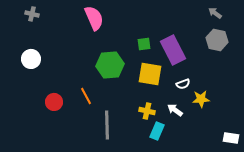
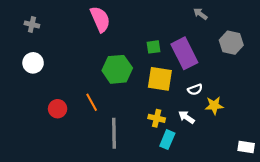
gray arrow: (215, 13) -> (200, 14), moved
gray cross: (32, 14) -> (32, 25), moved

